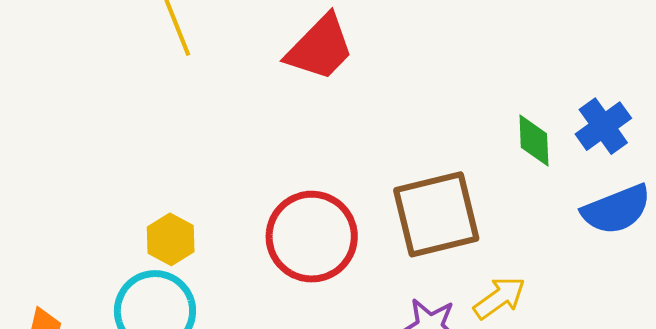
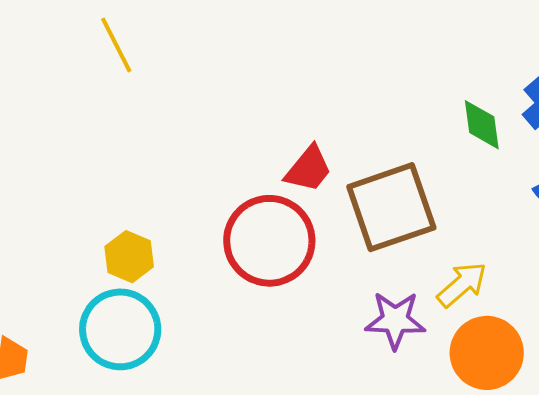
red trapezoid: (320, 48) -> (308, 169), moved, size x0.7

